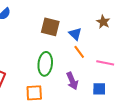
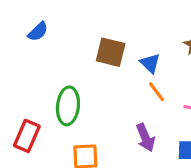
green ellipse: (45, 64) -> (68, 106), moved

